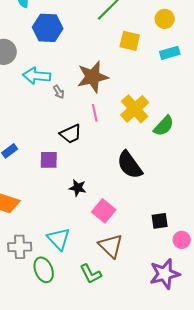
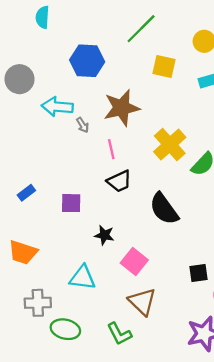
blue hexagon: (48, 28) -> (87, 61), moved
pink line: (95, 113) -> (111, 149), moved
black trapezoid: (71, 134) -> (119, 181), moved
cyan triangle: (59, 239) -> (83, 278), moved, turned -40
green ellipse: (44, 270) -> (65, 329), turned -55

